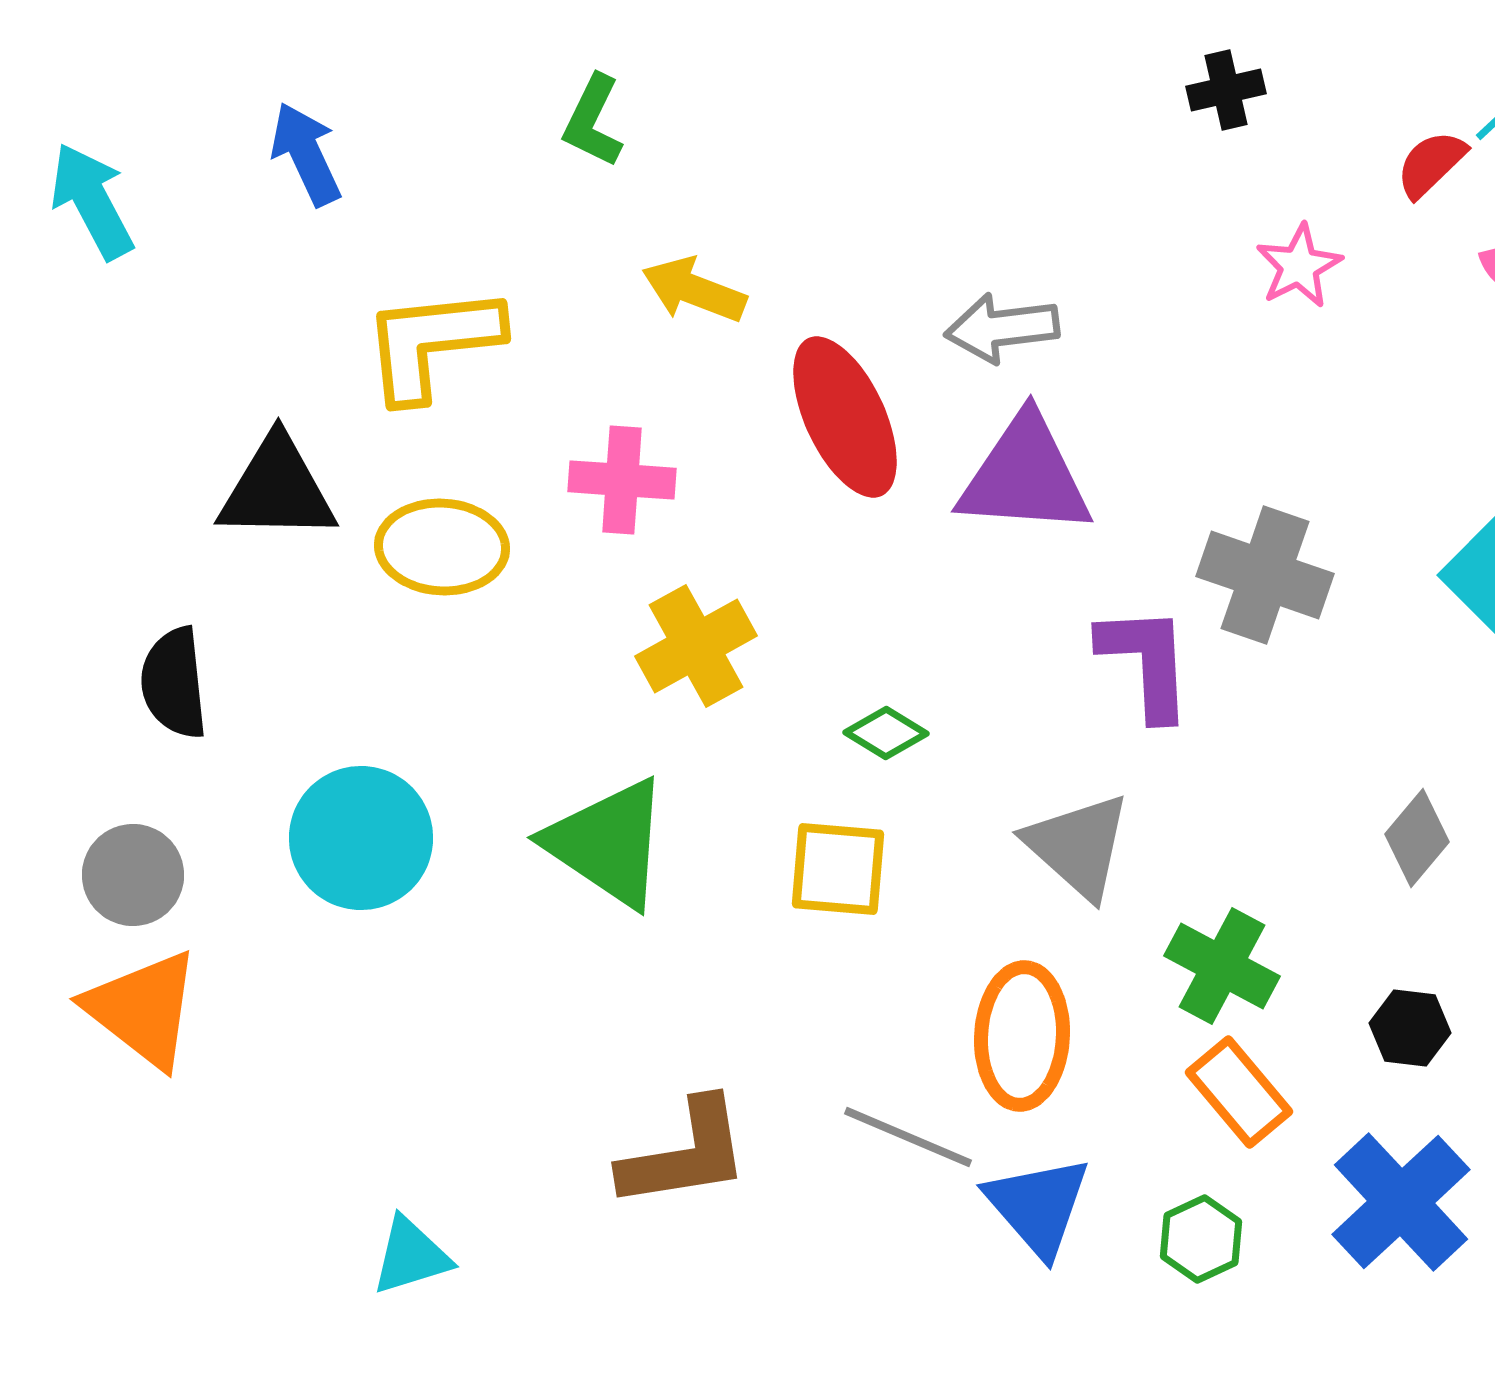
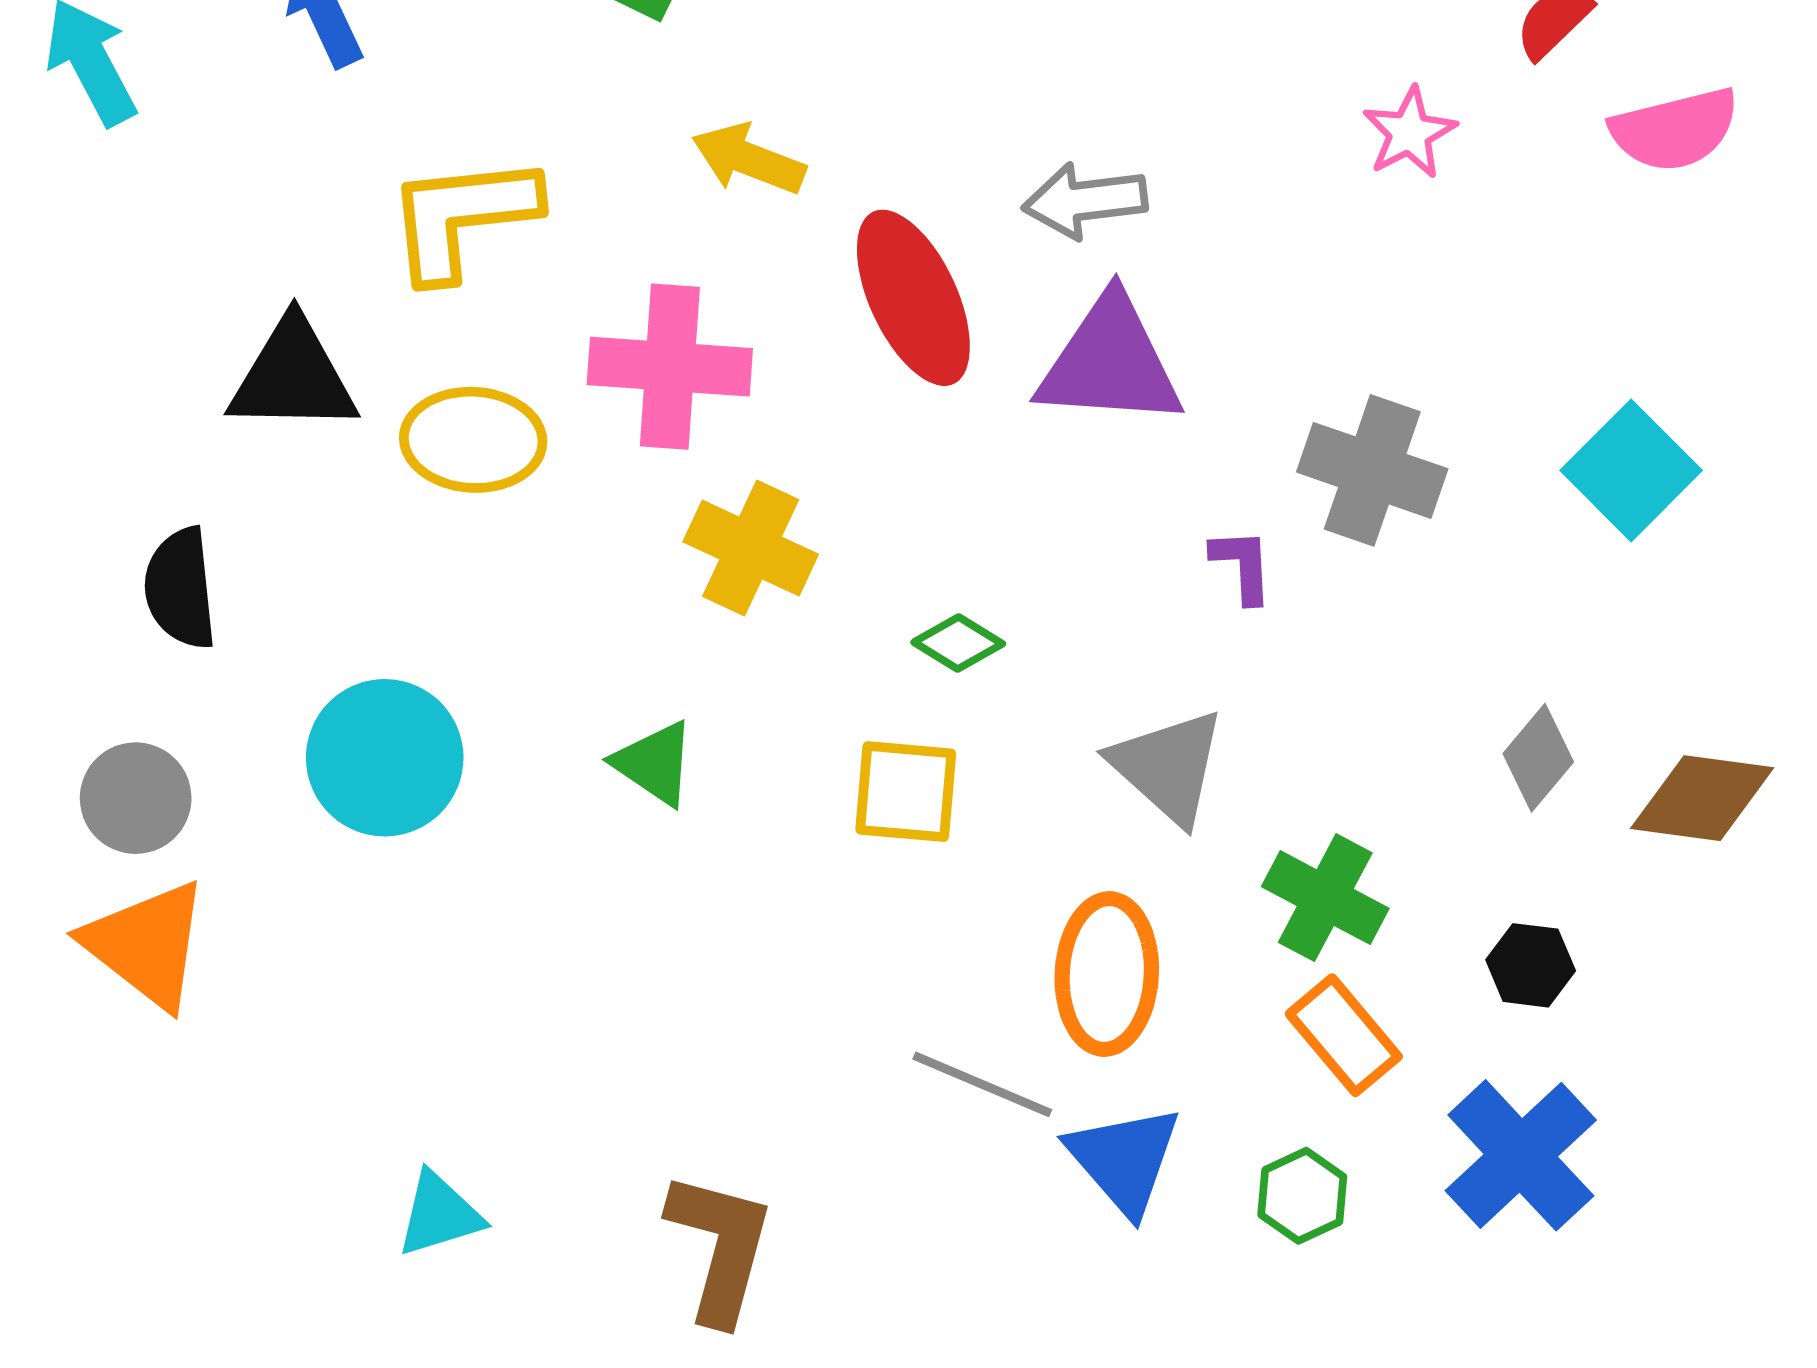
pink cross: (622, 480) -> (670, 367), size x1.4
yellow cross: (696, 646) -> (751, 548), turned -36
purple L-shape: (1146, 662) -> (1242, 565), size x0.6
green triangle: (608, 843) -> (655, 763), size x0.6
brown L-shape: (685, 1154) -> (720, 1247), moved, turned -66

